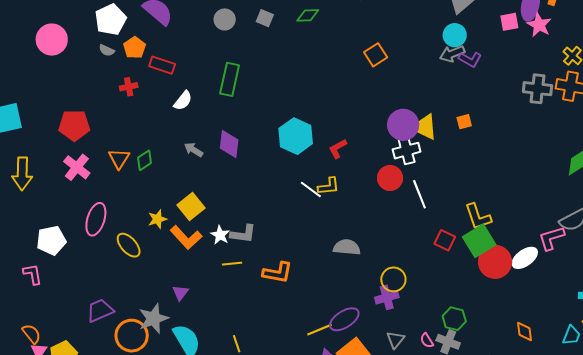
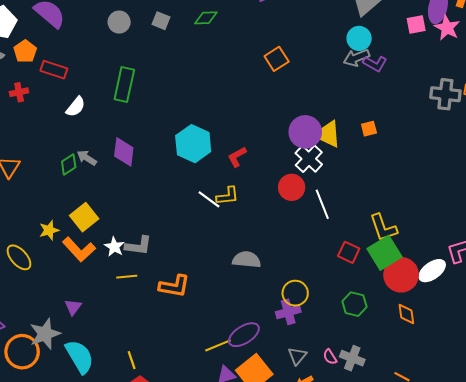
white cross: (407, 151) -> (309, 159), turned -32
green diamond: (145, 160) -> (69, 164), moved
green hexagon: (454, 319) -> (355, 304), moved
orange diamond: (525, 332) -> (406, 314), moved

